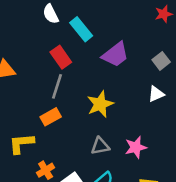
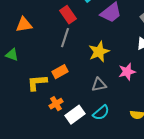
orange rectangle: (51, 117) -> (60, 72), moved
pink star: (136, 147) -> (127, 72), moved

